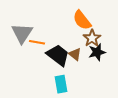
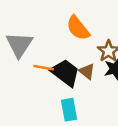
orange semicircle: (82, 20) -> (78, 28), moved
orange line: (37, 42) -> (44, 68), moved

